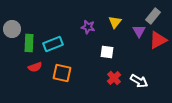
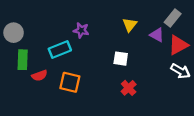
purple star: (88, 27) -> (81, 30), moved
purple triangle: (139, 31) -> (157, 35), turned -32
green rectangle: (29, 43) -> (23, 60), moved
white arrow: (139, 81) -> (180, 71), moved

